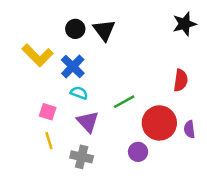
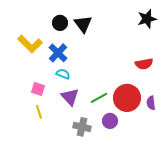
red semicircle: (181, 80) -> (144, 64), turned 72
green line: (124, 102) -> (99, 98), moved
gray cross: (82, 157) -> (82, 127), moved

